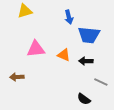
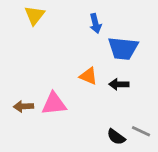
yellow triangle: (25, 11) -> (35, 15), turned -35
pink triangle: (36, 49) -> (54, 104), moved
gray line: (101, 82) -> (141, 131), moved

